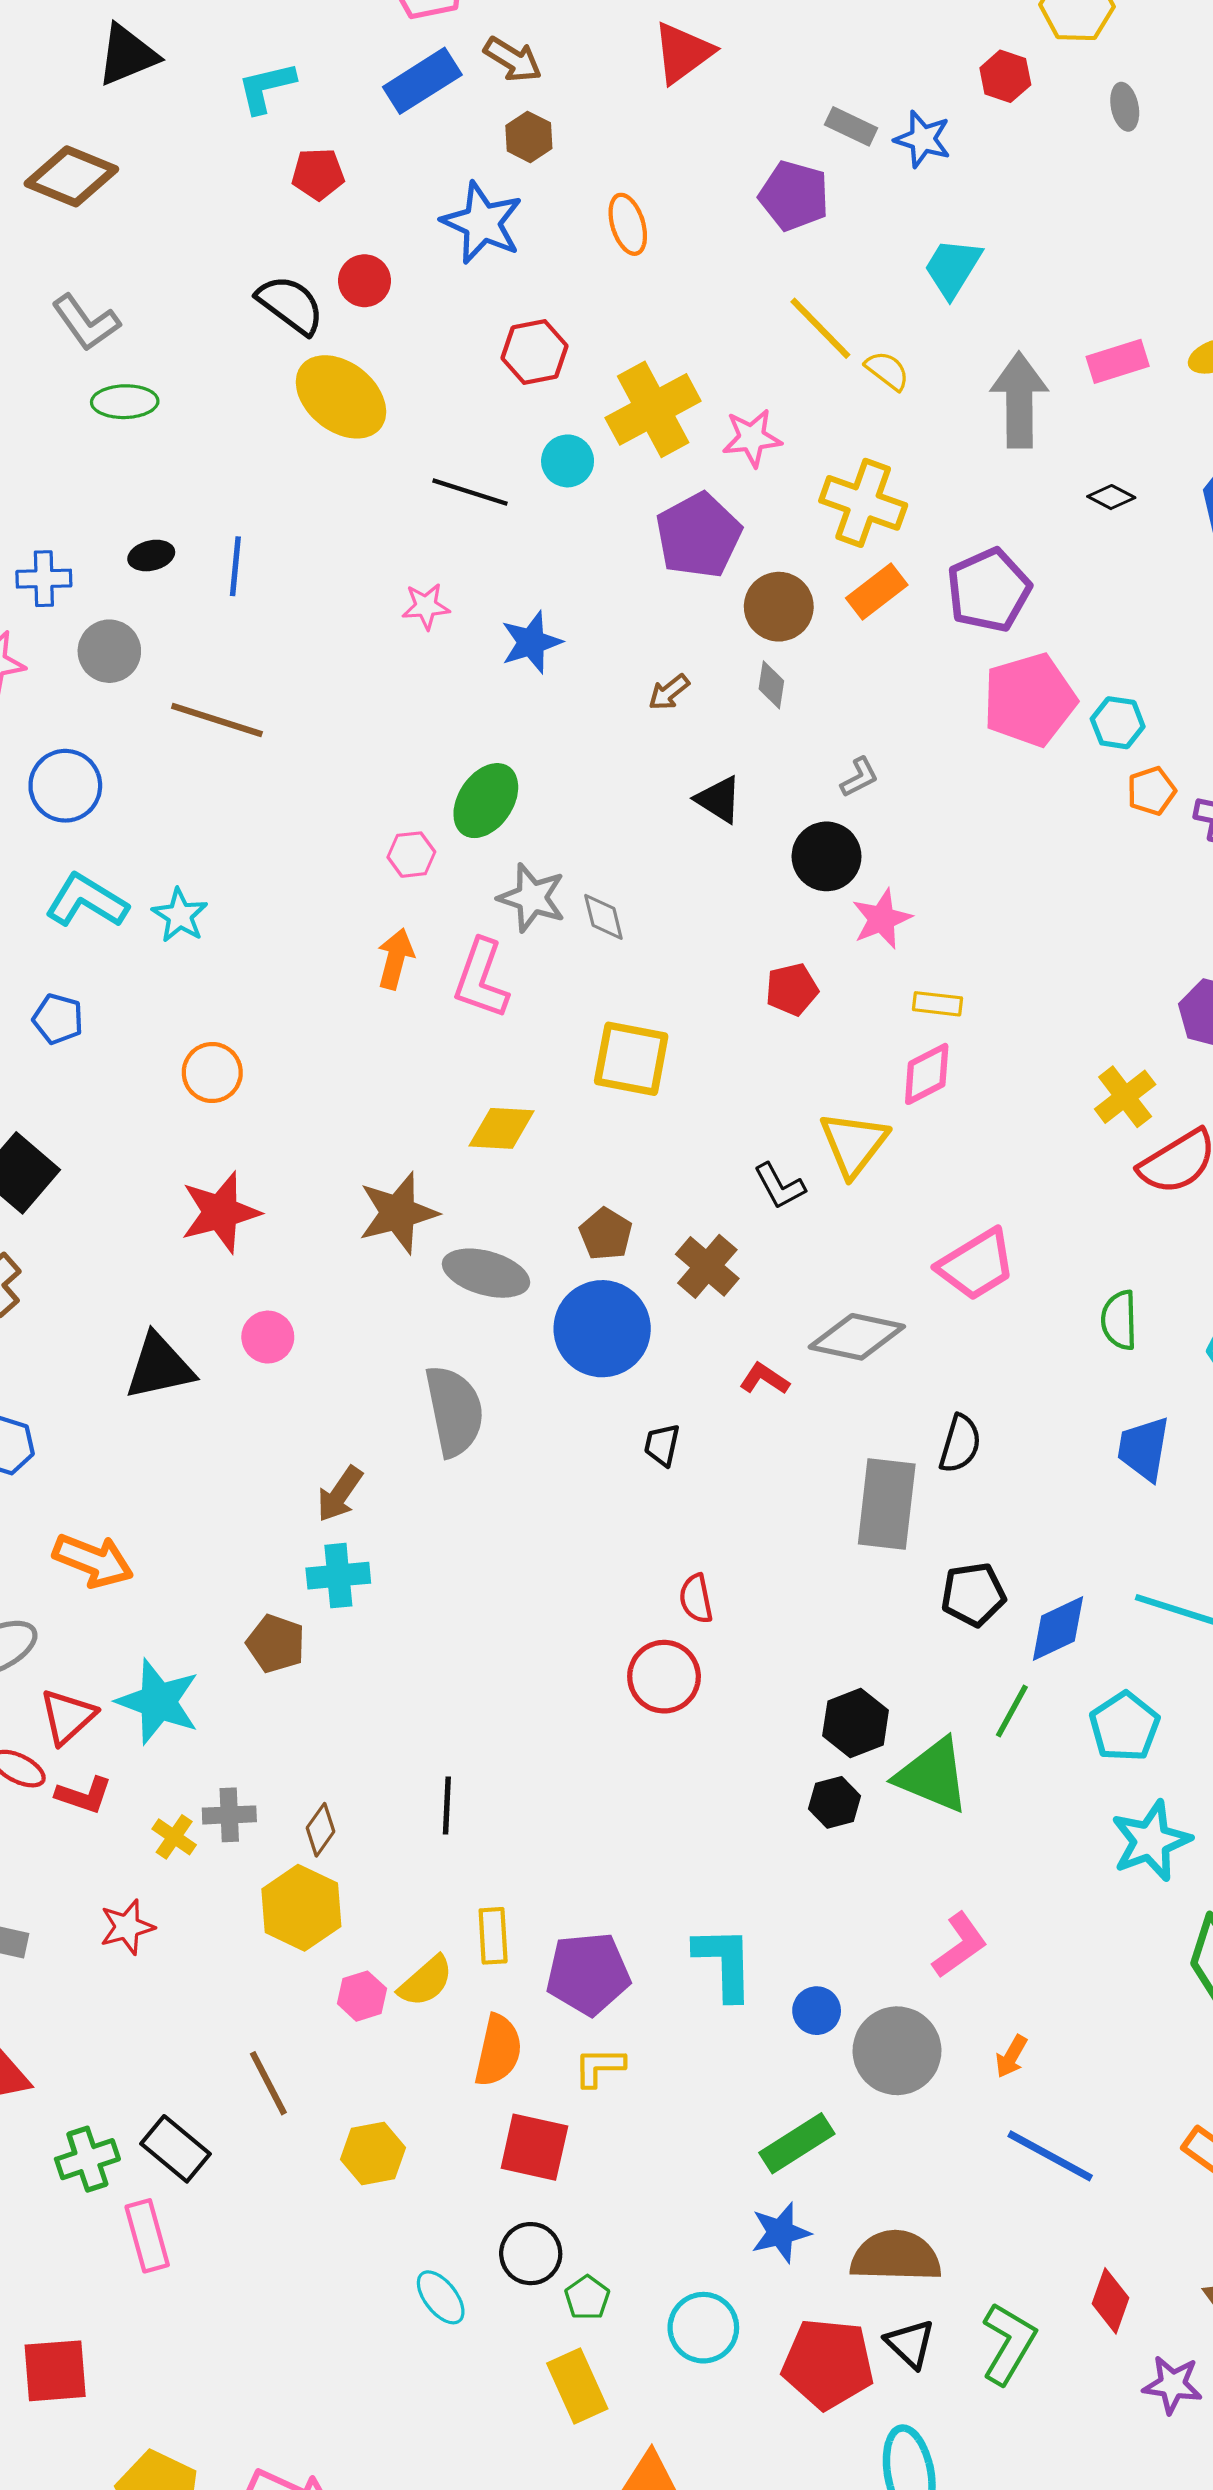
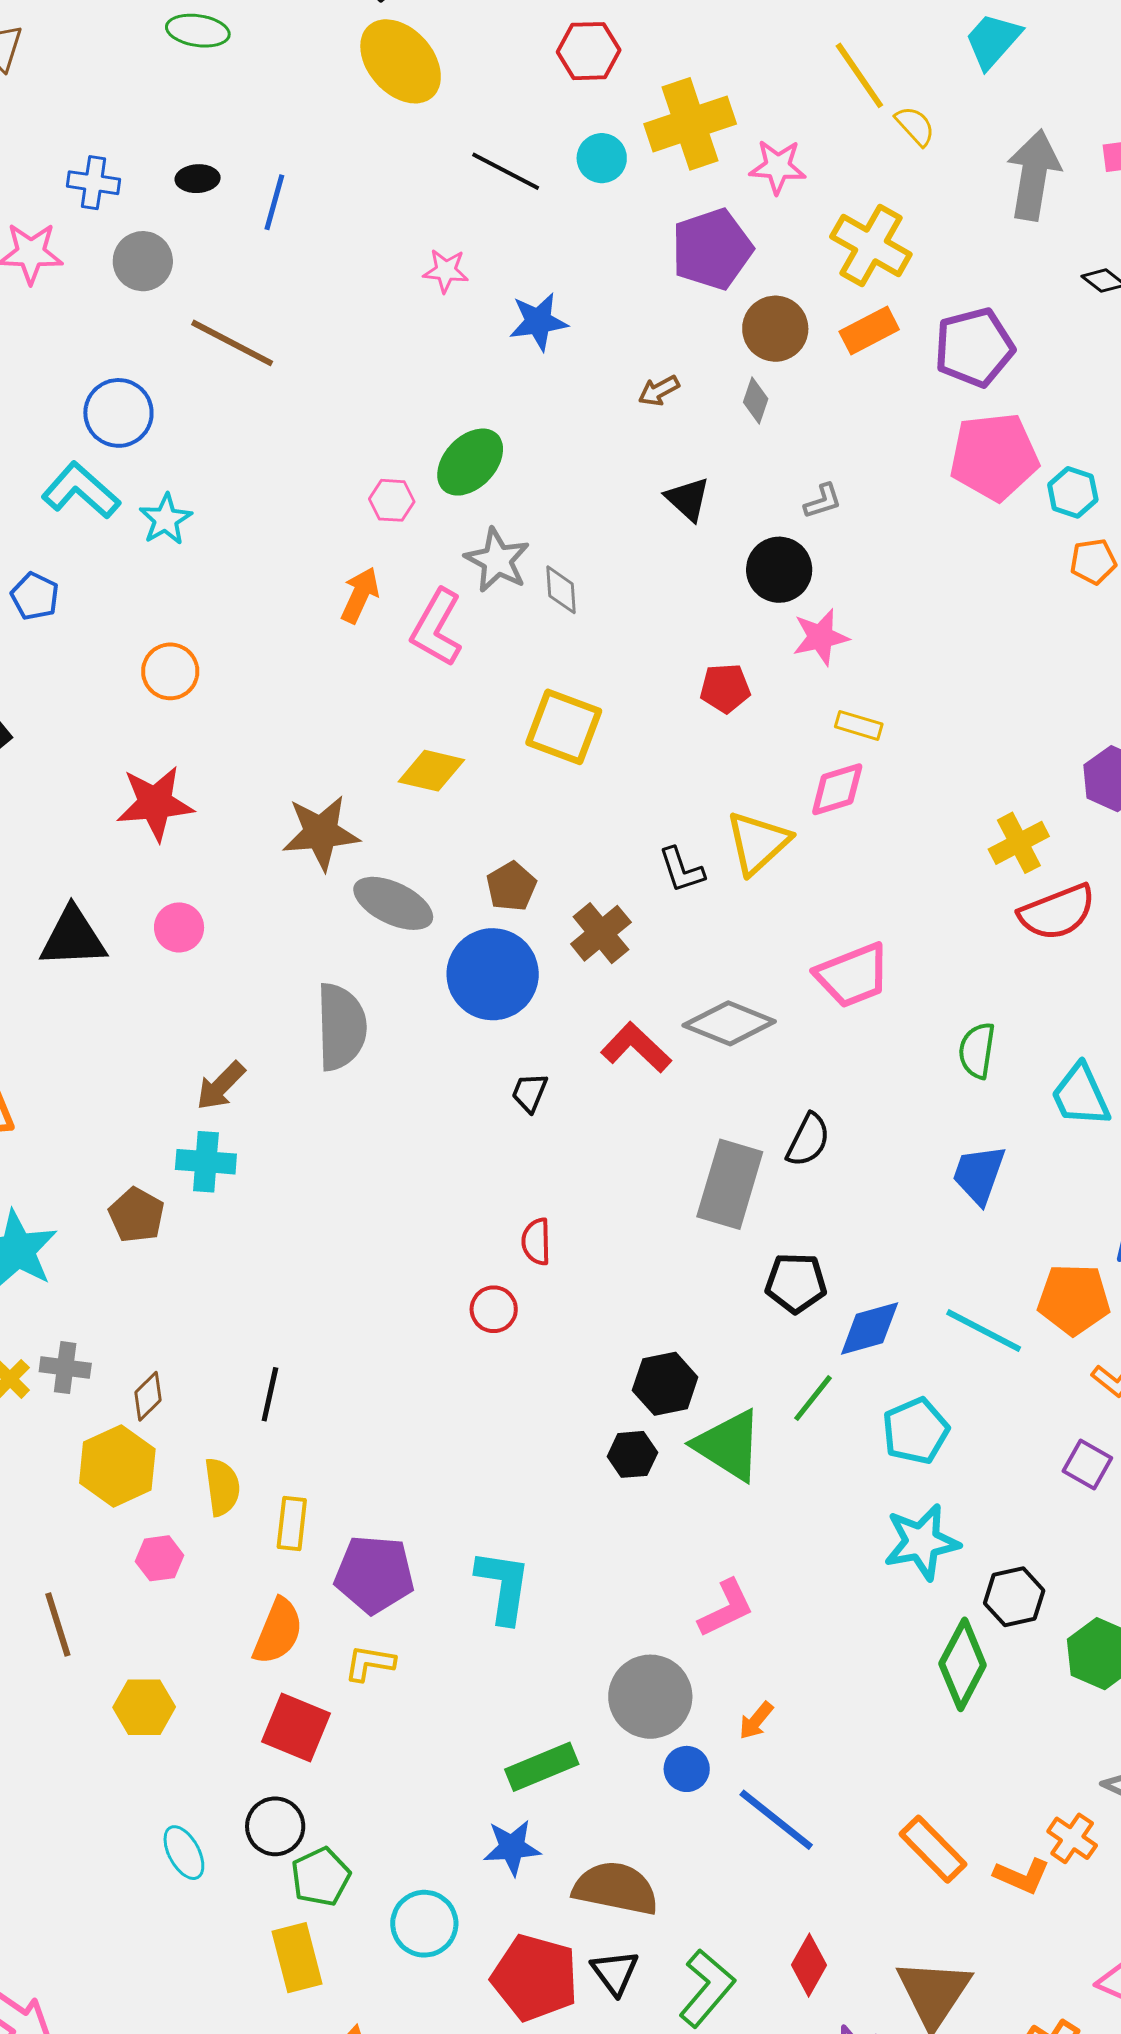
blue circle: (65, 786) -> (118, 413), moved
red L-shape: (764, 1379) -> (636, 1047), size x1.5
red circle: (664, 1677) -> (494, 1309), size x0.7
yellow semicircle: (426, 1981) -> (222, 1487), moved, turned -66
blue circle: (817, 2011) -> (687, 1769), moved
green pentagon: (587, 2298) -> (321, 1877), size x1.4

